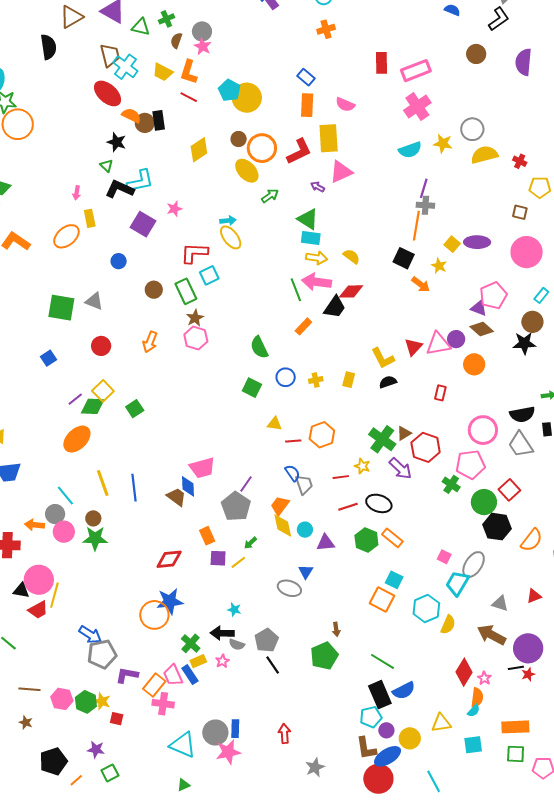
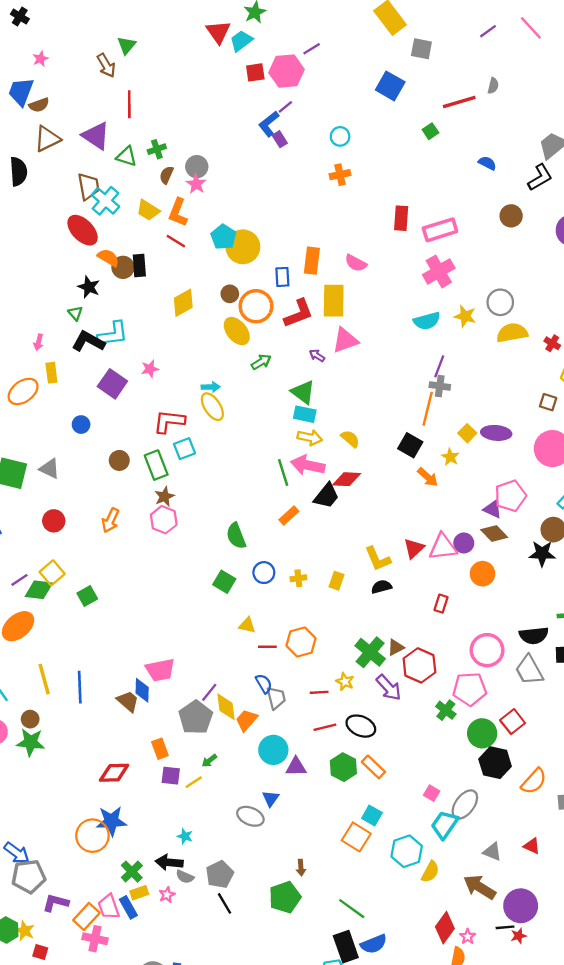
blue rectangle: (306, 77) -> (282, 277), moved, turned 42
yellow diamond: (283, 525) -> (226, 707), moved
cyan circle: (305, 530) -> (273, 750), size x1.6
red triangle: (534, 596) -> (532, 846), turned 42

